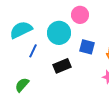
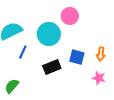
blue square: (87, 47) -> (77, 57), moved

